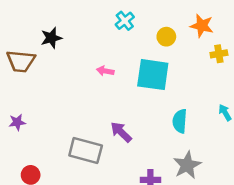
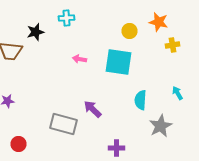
cyan cross: (125, 21) -> (66, 18), moved, turned 35
gray star: (187, 165) -> (160, 126), moved

